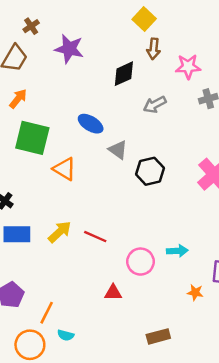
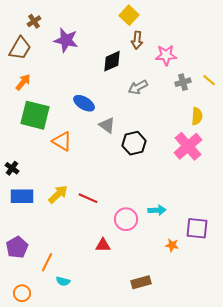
orange circle: (30, 345) -> (22, 293), moved, size x0.7

